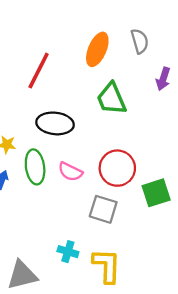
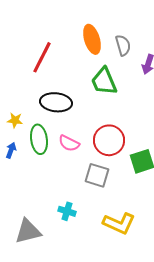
gray semicircle: (140, 41) -> (123, 45), moved
orange ellipse: (97, 49) -> (92, 39), turned -40
yellow L-shape: (107, 266) -> (119, 223), moved, turned 112

